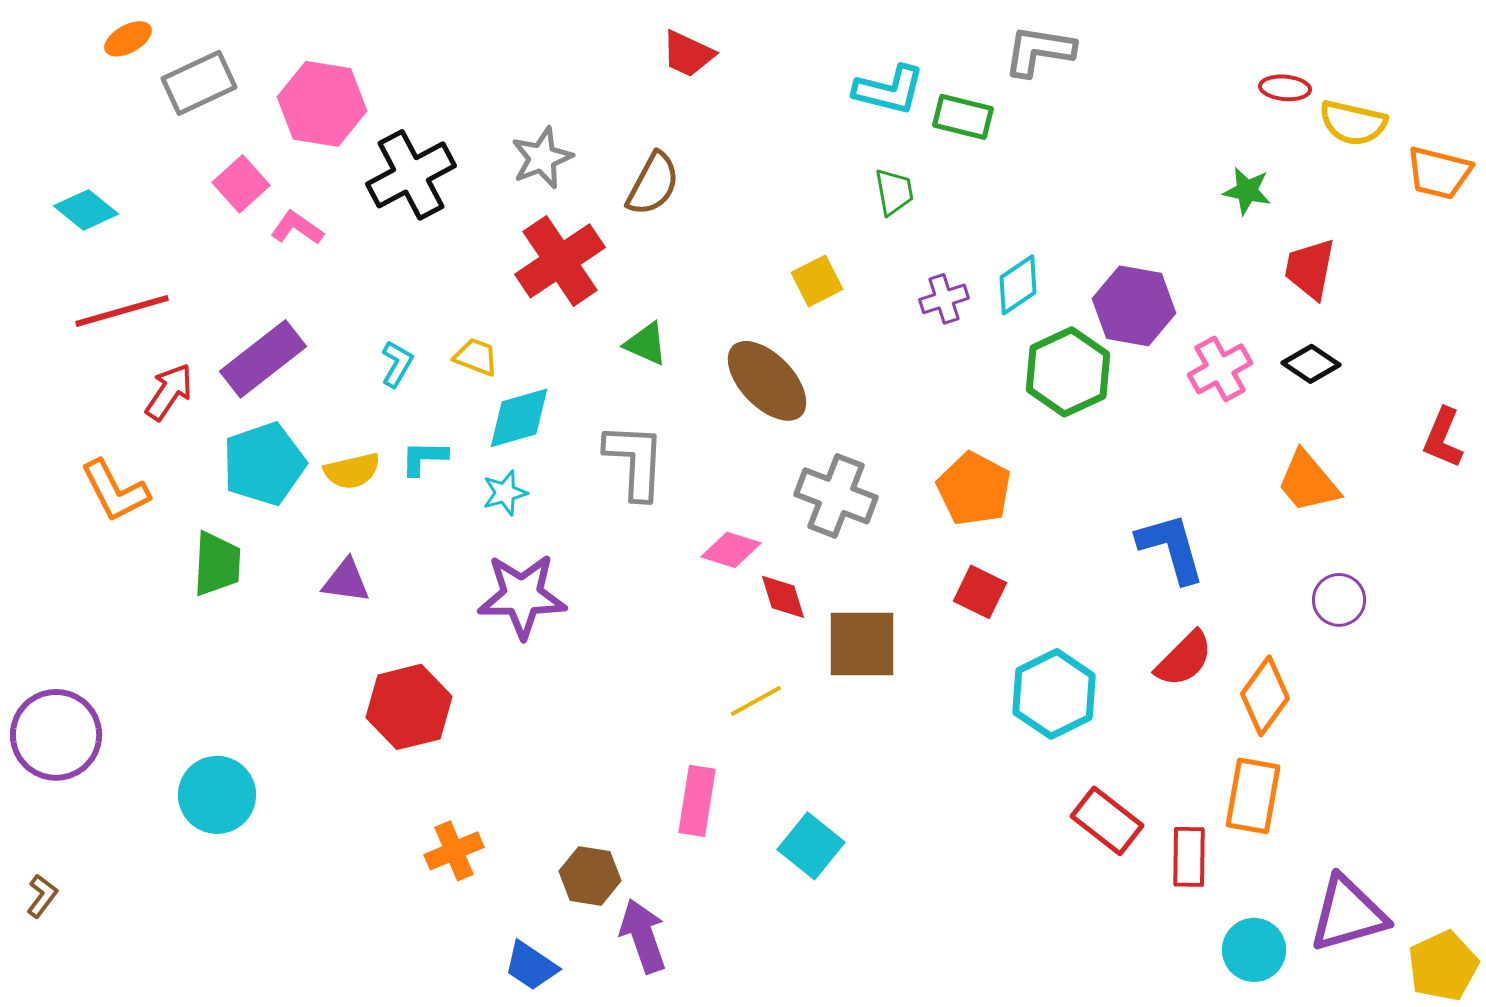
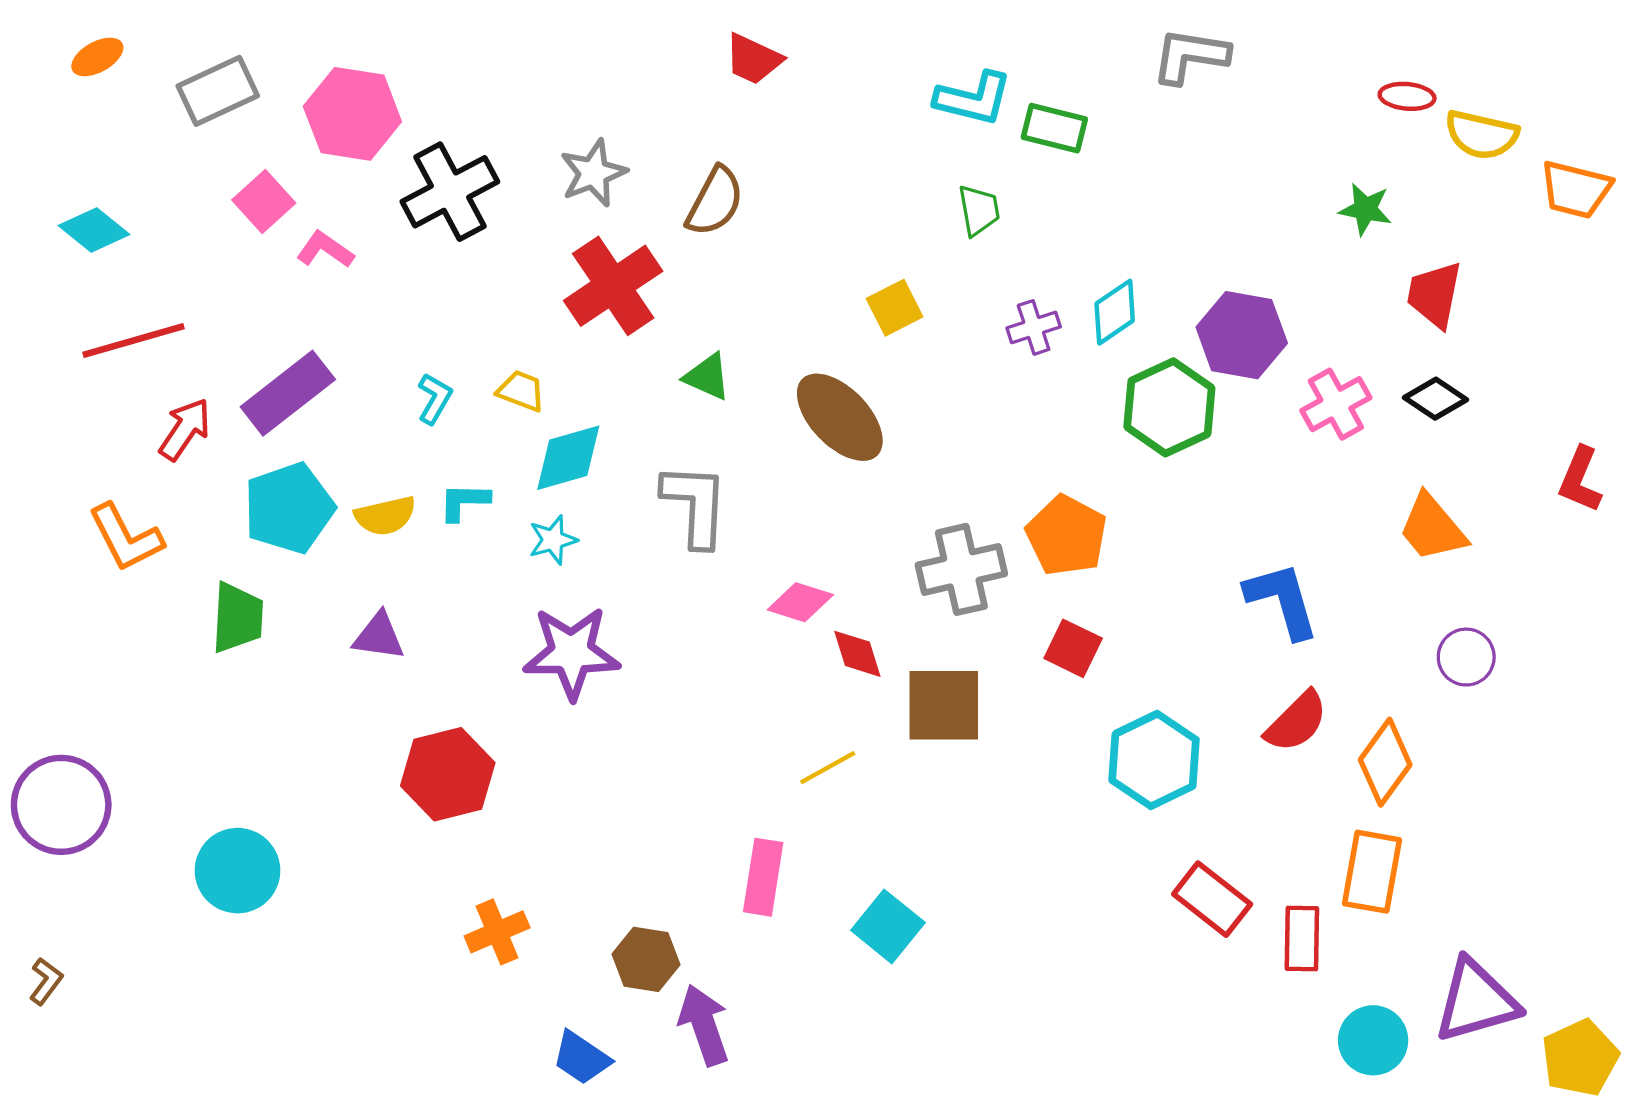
orange ellipse: (128, 39) -> (97, 57), moved
gray L-shape: (1039, 51) -> (1190, 56), moved
gray cross: (836, 496) -> (961, 569), moved, turned -34

